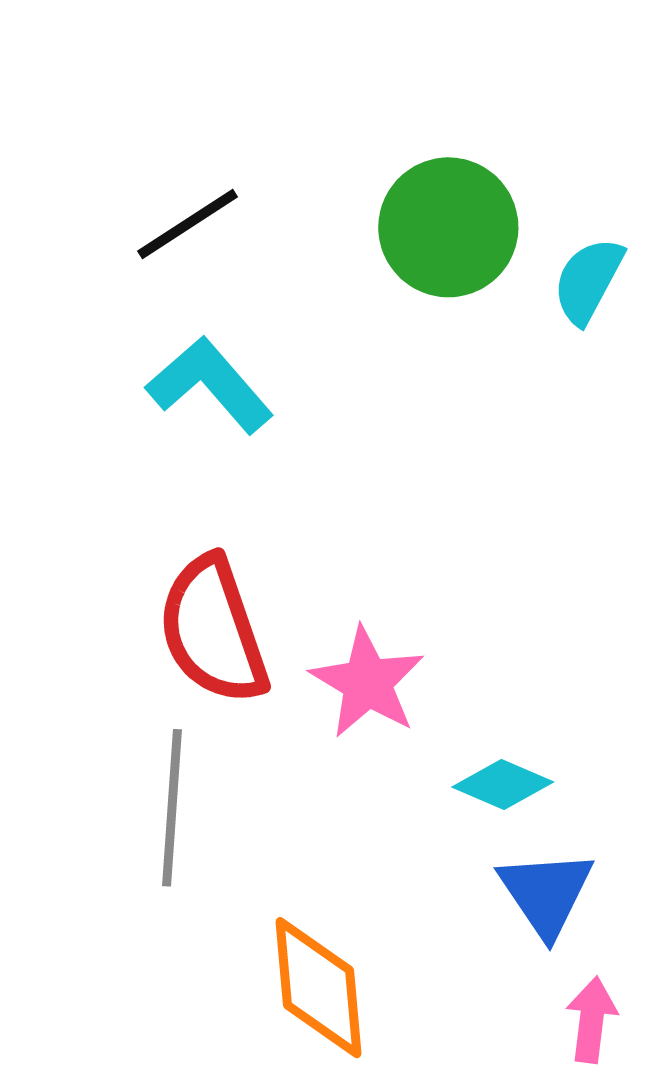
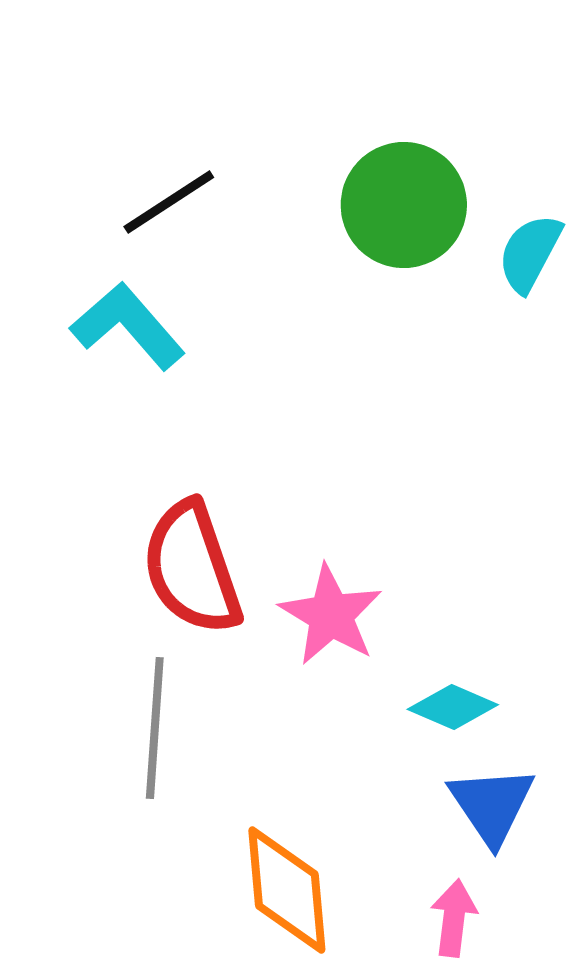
cyan L-shape: (210, 385) -> (128, 326), moved
pink arrow: (592, 1020) -> (454, 918), moved

